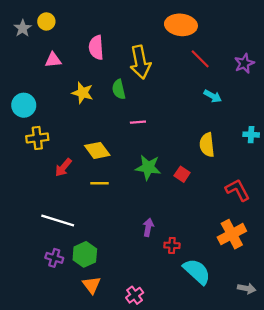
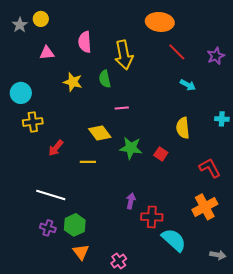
yellow diamond: (97, 150) -> (100, 133), moved
red cross: (172, 245) -> (152, 217), size x1.5

